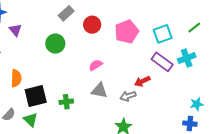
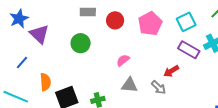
gray rectangle: (66, 13) -> (88, 12), turned 49
purple triangle: (15, 30) -> (39, 34), size x1.5
gray arrow: (128, 96) -> (159, 87), turned -112

